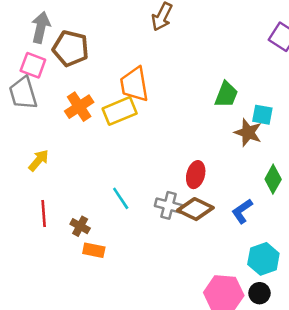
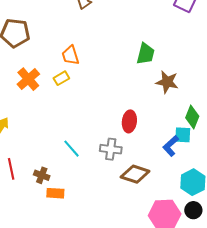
orange trapezoid: (134, 84) -> (70, 55), size x0.7
yellow rectangle: (120, 111) -> (61, 78), size x0.6
cyan square: (262, 115) -> (183, 135), moved
brown diamond: (195, 209) -> (135, 174), moved

